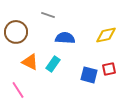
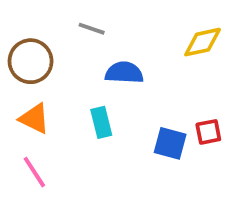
yellow diamond: (106, 35) -> (203, 42), moved
orange triangle: (30, 62) -> (34, 119), moved
cyan rectangle: (53, 64) -> (101, 122), turned -49

